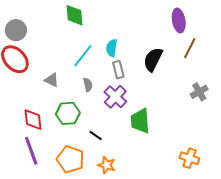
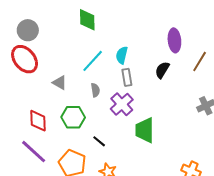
purple ellipse: (179, 20) -> (174, 40), moved
black semicircle: (153, 59) -> (162, 70), size x0.7
purple line: (31, 151) -> (34, 152), turned -32

